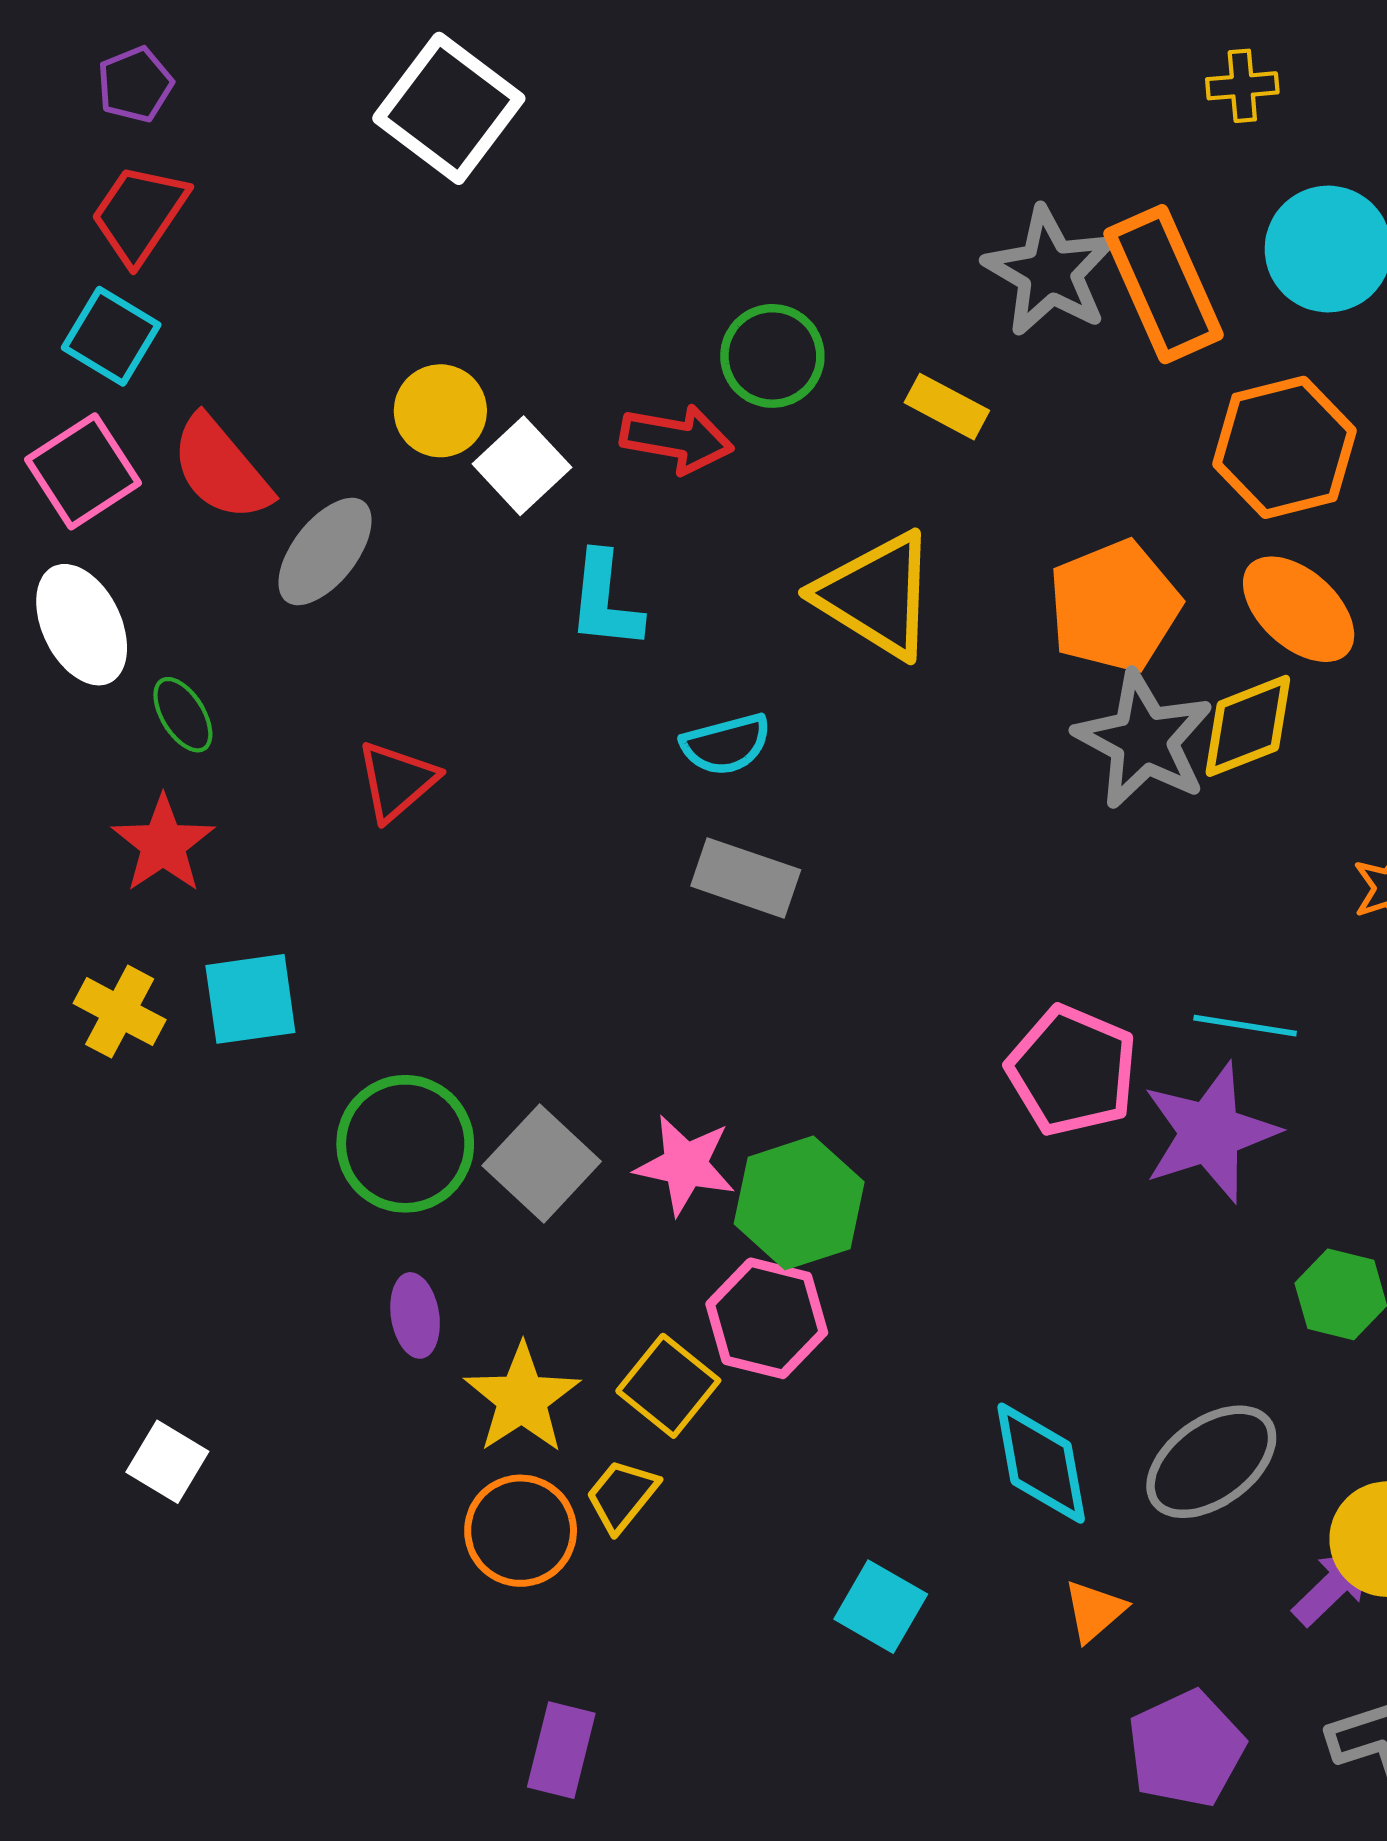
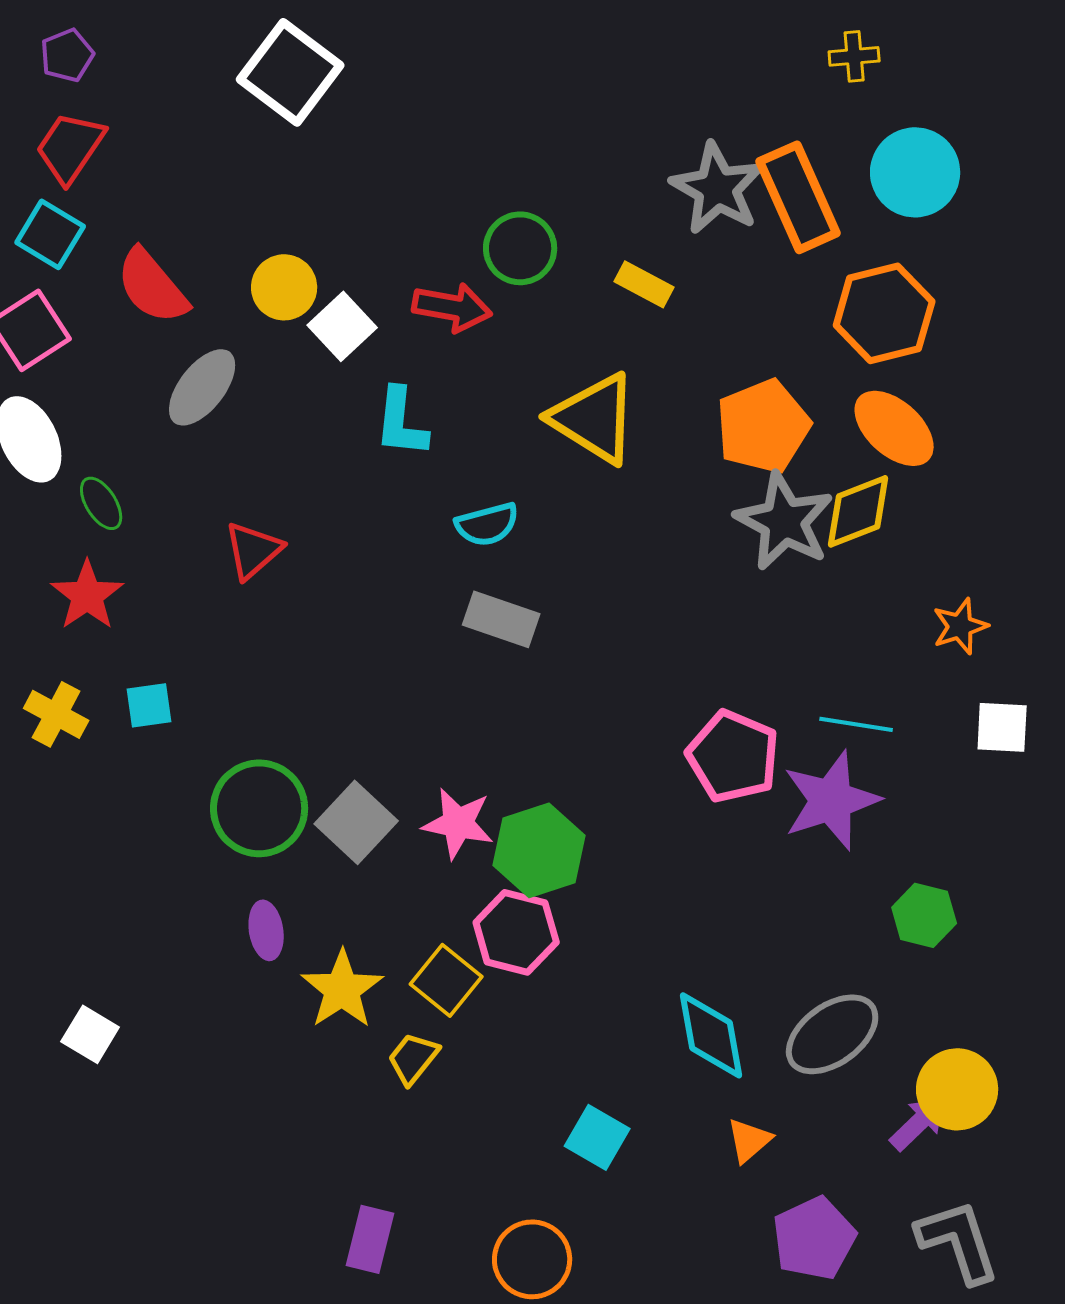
red semicircle: (221, 468) -> (152, 286), moved
cyan square: (250, 999) -> (149, 705), size x0.7
orange circle: (521, 1531) -> (532, 1259), moved

